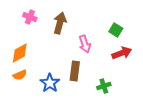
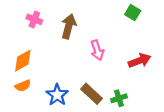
green square: (116, 30) -> (133, 13), moved
brown rectangle: (75, 71) -> (91, 94), moved, turned -54

